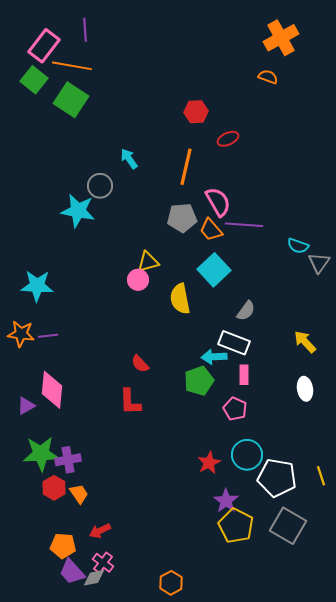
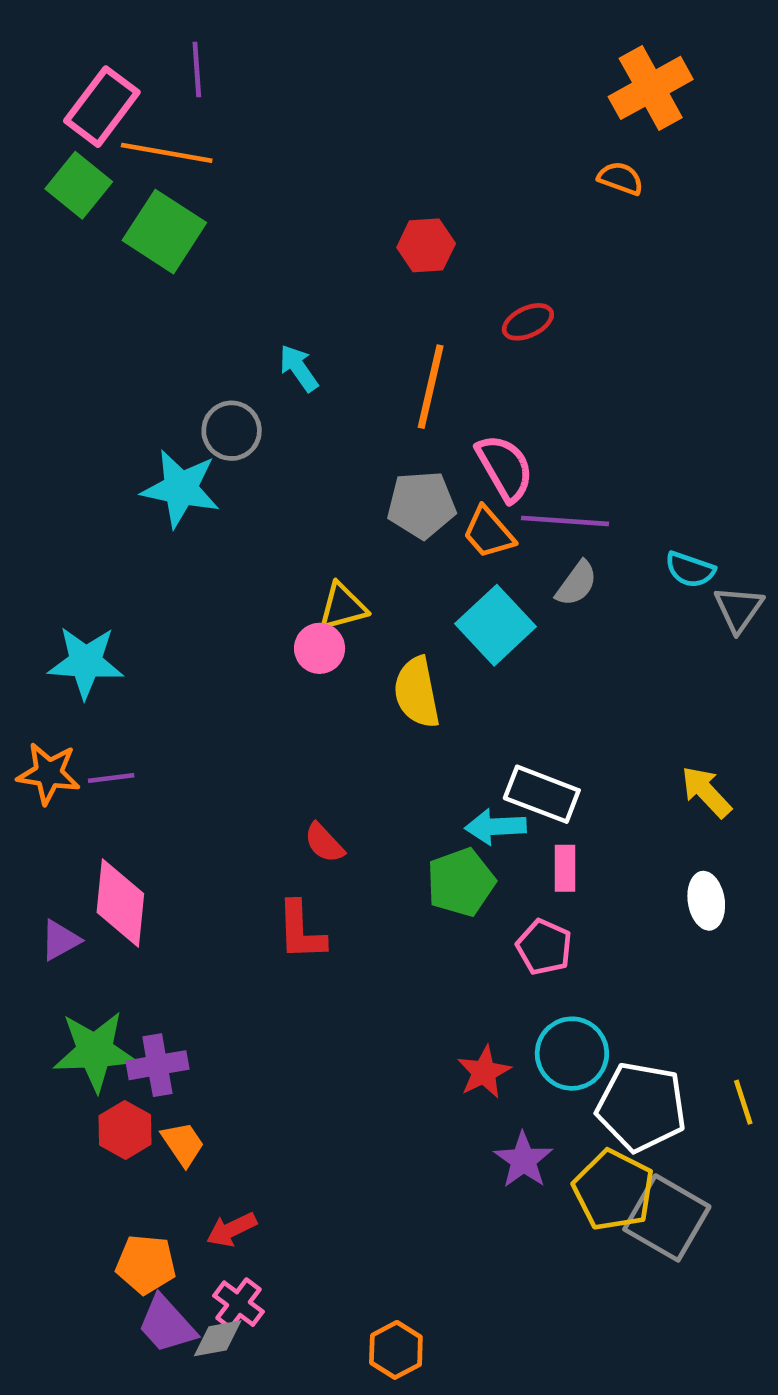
red hexagon: (196, 112) -> (426, 245), moved
gray semicircle: (246, 311) -> (577, 584), moved
yellow pentagon: (236, 526) -> (614, 1190), moved

